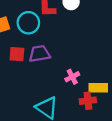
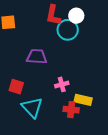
cyan circle: (28, 23) -> (68, 30), moved
red square: (17, 54) -> (16, 87), moved

